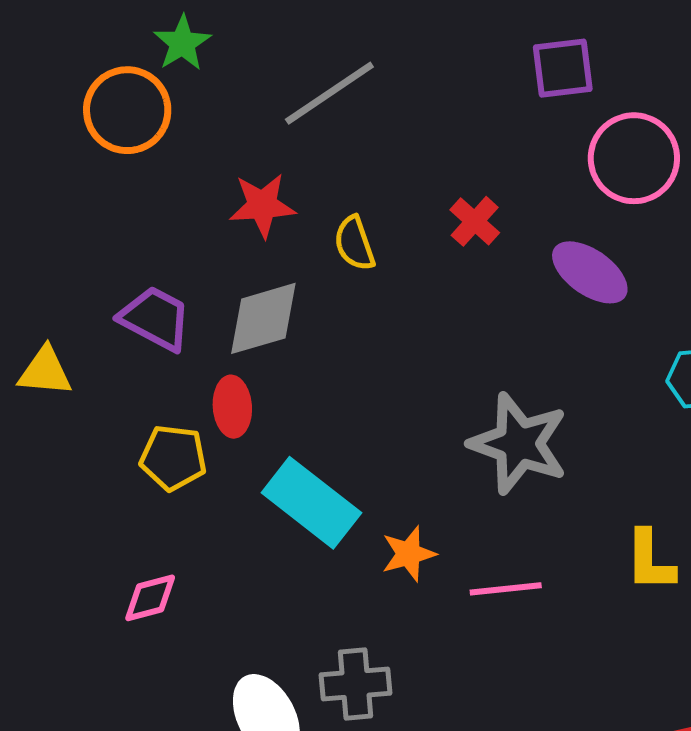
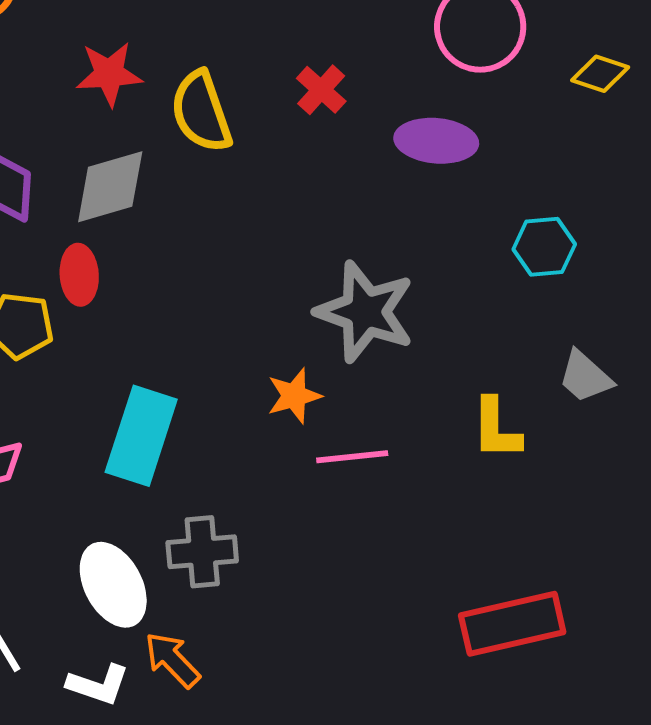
yellow semicircle: (354, 243) -> (201, 112), size x1.5
purple ellipse: (590, 272) -> (436, 141), turned -30
cyan rectangle: (311, 503) -> (141, 436), moved, turned 70
orange star: (409, 554) -> (294, 396), moved

